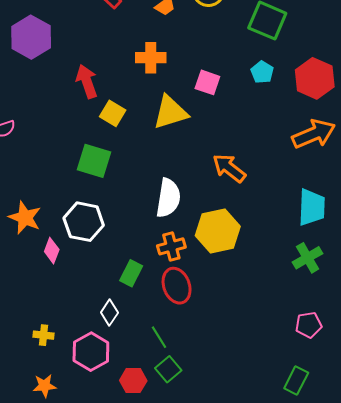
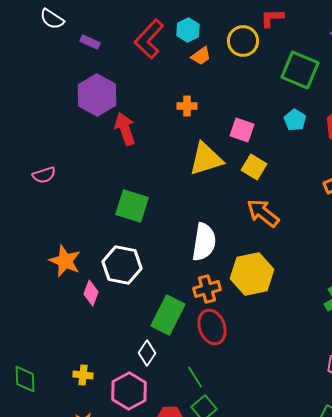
purple hexagon: (31, 37) -> (97, 95), moved
orange cross: (151, 58) -> (187, 106), size x0.7
yellow square: (113, 113) -> (254, 167), moved
green rectangle: (131, 273) -> (168, 315), size x1.5

